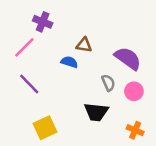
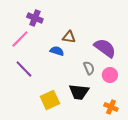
yellow square: (45, 128) -> (50, 100), moved

